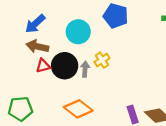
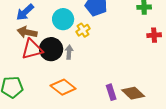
yellow cross: (102, 60) -> (83, 30), moved
red triangle: (43, 66) -> (32, 49), size x1.6

